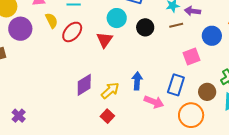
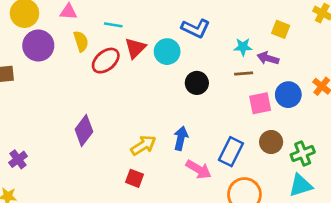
black circle: (145, 27) -> (197, 83), moved
red triangle: (104, 40) -> (135, 48), moved
pink square: (191, 57) -> (260, 103), moved
purple diamond: (84, 85) -> (84, 130), moved, turned -30
brown circle: (207, 92) -> (271, 142), moved
red square: (107, 116) -> (135, 178), turned -32

